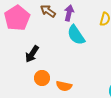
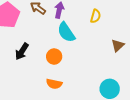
orange circle: (42, 78) -> (54, 57), moved

